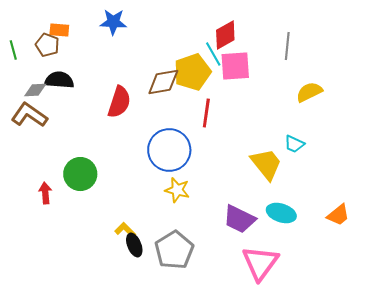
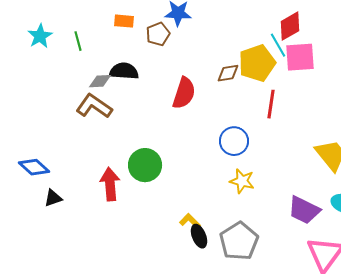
brown pentagon: (47, 45) -> (158, 34), moved, turned 30
brown diamond: (163, 82) -> (228, 73), size x0.7
blue circle: (169, 150) -> (234, 141), size x0.7
red arrow: (45, 193) -> (110, 184), size x1.5

